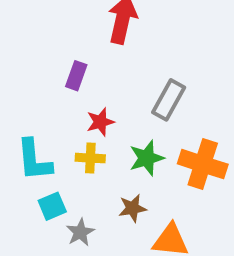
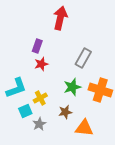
red star: (100, 122) -> (41, 64), moved
yellow cross: (90, 158) -> (40, 98), moved, turned -32
cyan L-shape: (34, 160) -> (16, 88), turned -105

